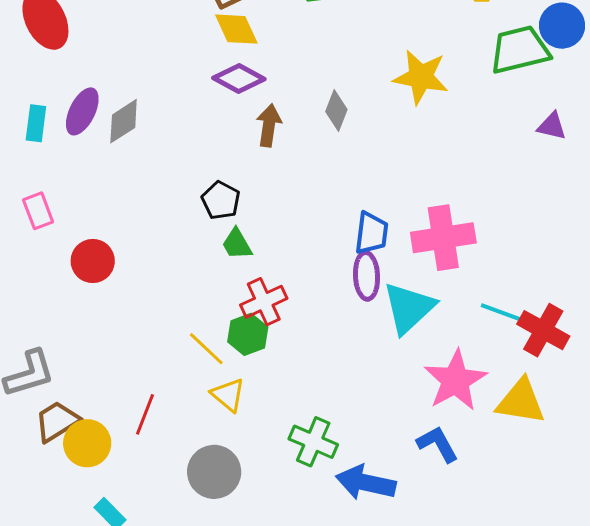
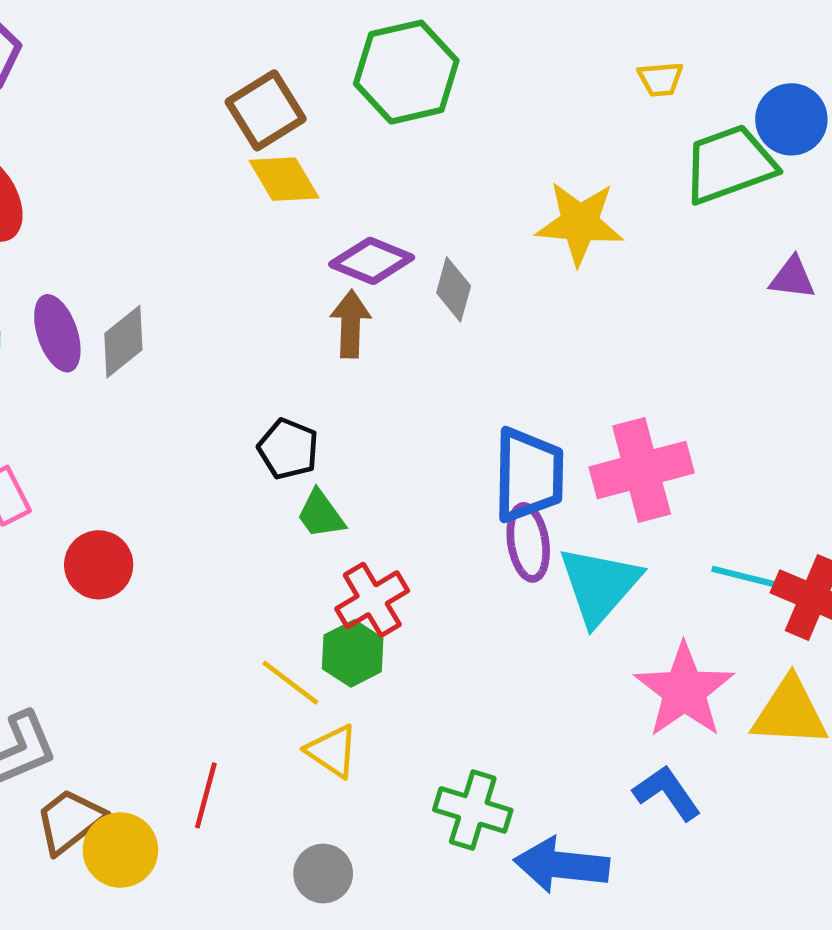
purple diamond: (239, 78) -> (372, 261), moved
purple ellipse: (82, 111) -> (57, 333), turned -39
blue trapezoid: (371, 233) -> (529, 475), size x1.4
gray circle: (214, 472) -> (323, 874), size x0.7

